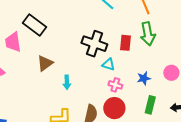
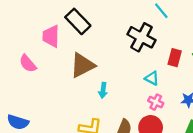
black cross: (94, 44) -> (142, 37), moved
brown triangle: (45, 63) -> (82, 65), size x1.4

